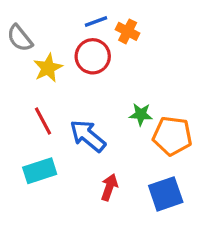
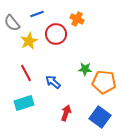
blue line: (96, 21) -> (37, 14), moved
blue arrow: (88, 136) -> (53, 82), size x0.7
blue square: (166, 194) -> (100, 117), turned -35

